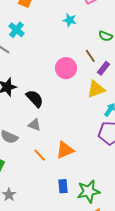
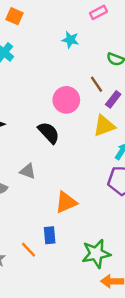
black semicircle: (35, 99) -> (49, 133), moved
orange line: (40, 155) -> (28, 250), moved
blue rectangle: (63, 186) -> (50, 235), moved

